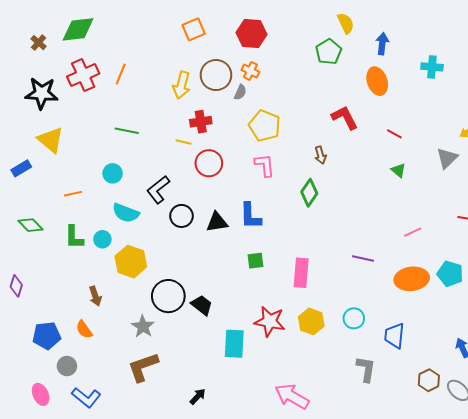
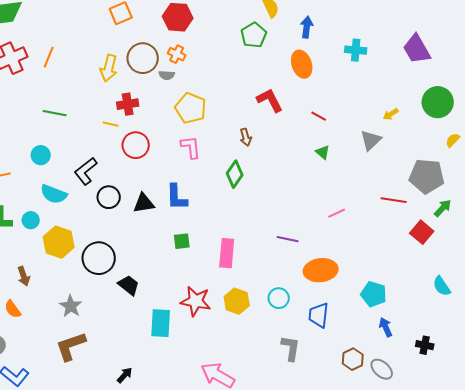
gray semicircle: (240, 92) -> (167, 75), turned 70
cyan pentagon: (450, 274) -> (374, 294), moved
orange ellipse: (412, 279) -> (321, 270), moved
black circle: (168, 296) -> (99, 258), moved

